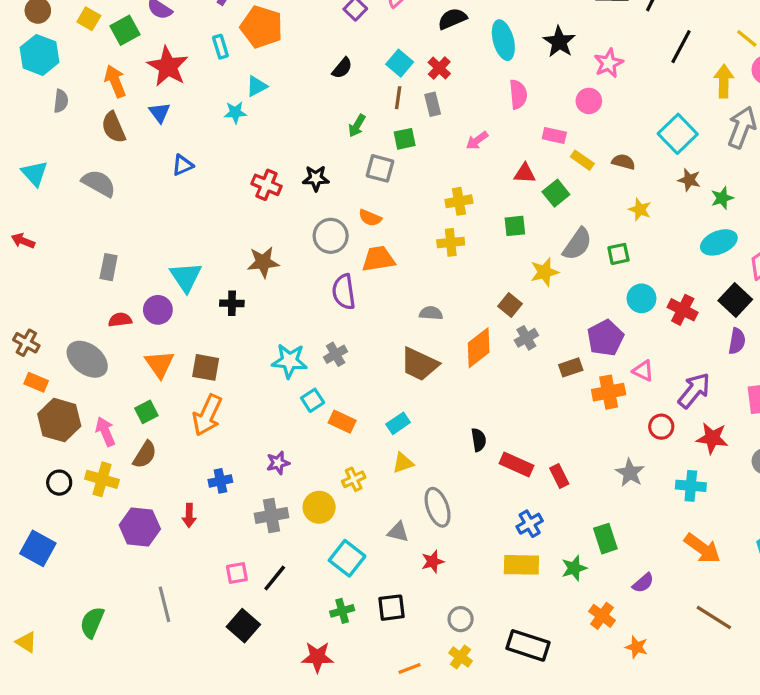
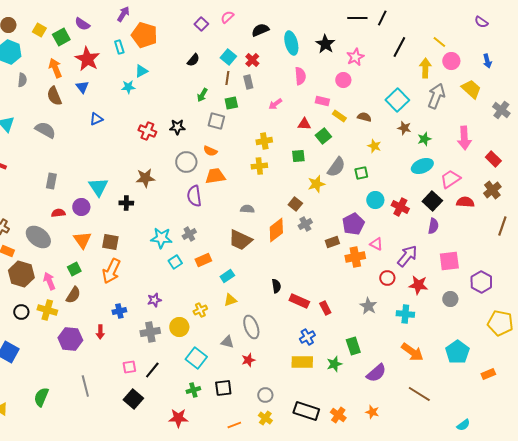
orange rectangle: (342, 422) -> (203, 260), moved, turned -49
purple semicircle: (643, 583) -> (376, 373), size x1.5
orange cross: (602, 616) -> (338, 415), moved

